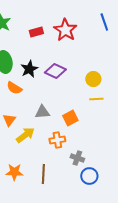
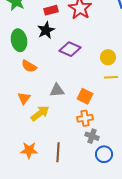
black star: (29, 69) -> (46, 30), moved
orange square: (70, 118) -> (85, 96), turned -35
orange cross: (57, 140) -> (85, 118), moved

